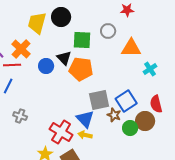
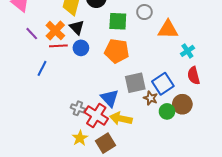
black triangle: (64, 58) -> (77, 27), moved
red line: (12, 65) -> (58, 46), moved
red semicircle: (156, 104) -> (194, 76), moved
gray cross: (20, 116) -> (78, 108), moved
blue triangle: (85, 119) -> (110, 98), moved
yellow arrow: (85, 135) -> (121, 119), size x1.5

